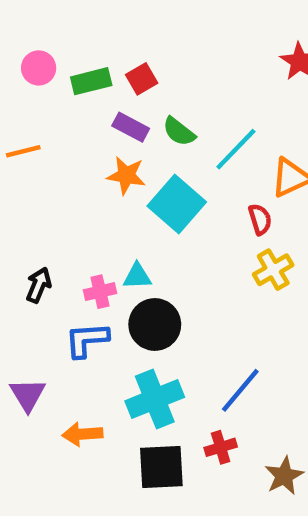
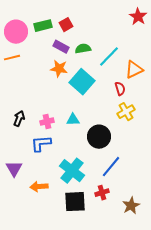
pink circle: (39, 68) -> (16, 32), moved, size x1.5
green semicircle: (179, 132) -> (83, 49), turned 133
cyan triangle: (137, 276) -> (73, 120), moved
black circle: (155, 324) -> (99, 137), moved
cyan cross: (155, 399) -> (72, 171), turned -30

